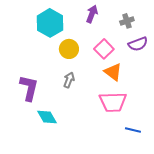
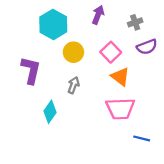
purple L-shape: (29, 88) -> (31, 70), moved
cyan diamond: (47, 117) -> (50, 112), moved, turned 65

